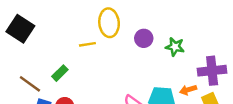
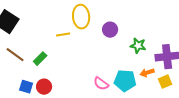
green star: (175, 47) -> (138, 46), moved
brown line: (30, 84) -> (15, 55), moved

